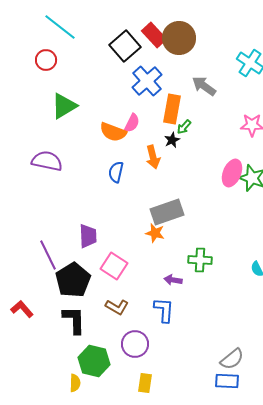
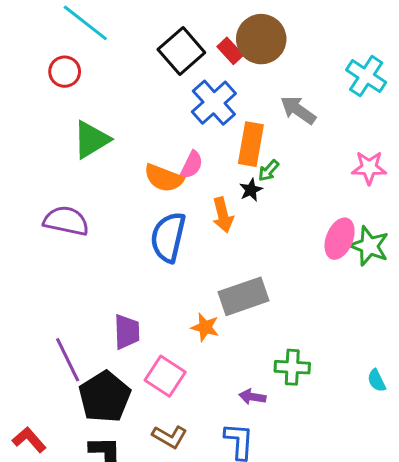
red rectangle: (154, 35) -> (230, 51), moved, size x0.7
blue semicircle: (116, 172) -> (168, 237), size x1.6
orange star: (155, 233) -> (205, 327), moved

